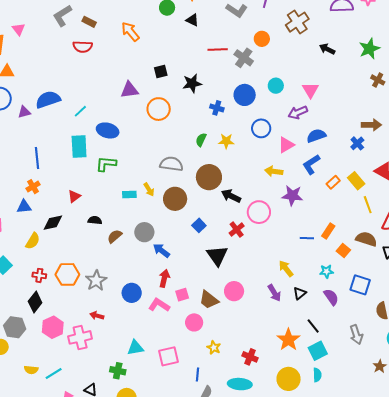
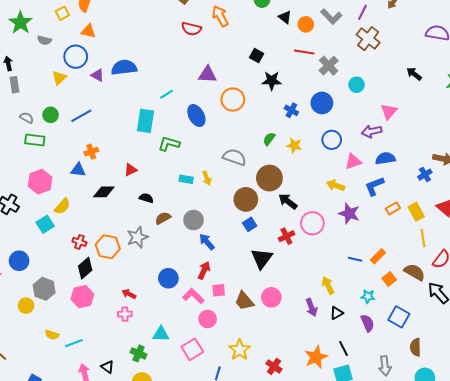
brown cross: (297, 22) -> (368, 39), moved, turned -30
orange circle: (262, 39) -> (306, 24), moved
red semicircle: (83, 47) -> (191, 29), moved
black square: (161, 72) -> (257, 56), moved, turned 32
cyan circle: (276, 86) -> (357, 85), moved
cyan line: (80, 111) -> (167, 94), moved
purple triangle: (24, 112) -> (98, 75), turned 32
blue ellipse: (108, 130) -> (196, 116), moved, turned 35
blue line: (37, 158) -> (81, 116), moved, turned 55
brown circle: (175, 199) -> (246, 199), moved
yellow semicircle: (33, 241) -> (62, 206), moved
gray star: (96, 280) -> (137, 237), moved
black diamond: (35, 302) -> (85, 268), moved
pink circle: (194, 322) -> (208, 319), moved
pink cross: (80, 337) -> (125, 314), moved, size x0.6
yellow star: (214, 348) -> (240, 350), size x1.5
pink square: (168, 356) -> (192, 349), turned -30

